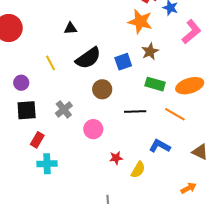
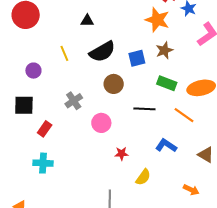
black square: (27, 110) -> (24, 105), moved
cyan cross: (47, 164) -> (43, 163), moved
yellow semicircle: (138, 170) -> (143, 177), moved
orange arrow: (189, 188) -> (191, 190), turned 49

